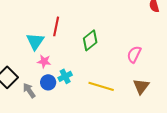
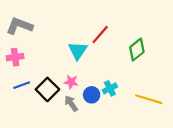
red line: (56, 26) -> (100, 34), turned 30
pink star: (44, 61) -> (71, 82), moved

